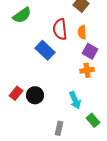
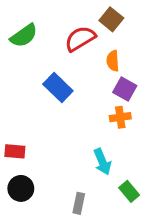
red semicircle: (60, 29) -> (80, 39), moved, turned 65
red rectangle: (16, 93) -> (15, 151), turned 56
black circle: (35, 95) -> (21, 188), moved

